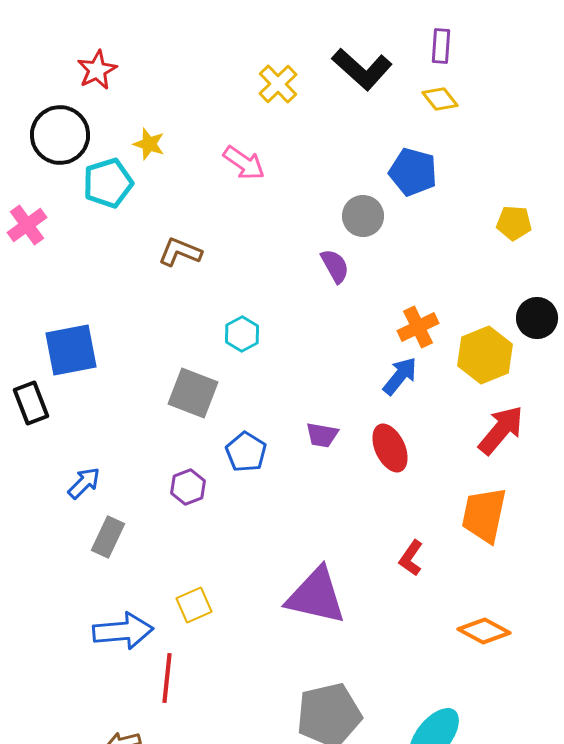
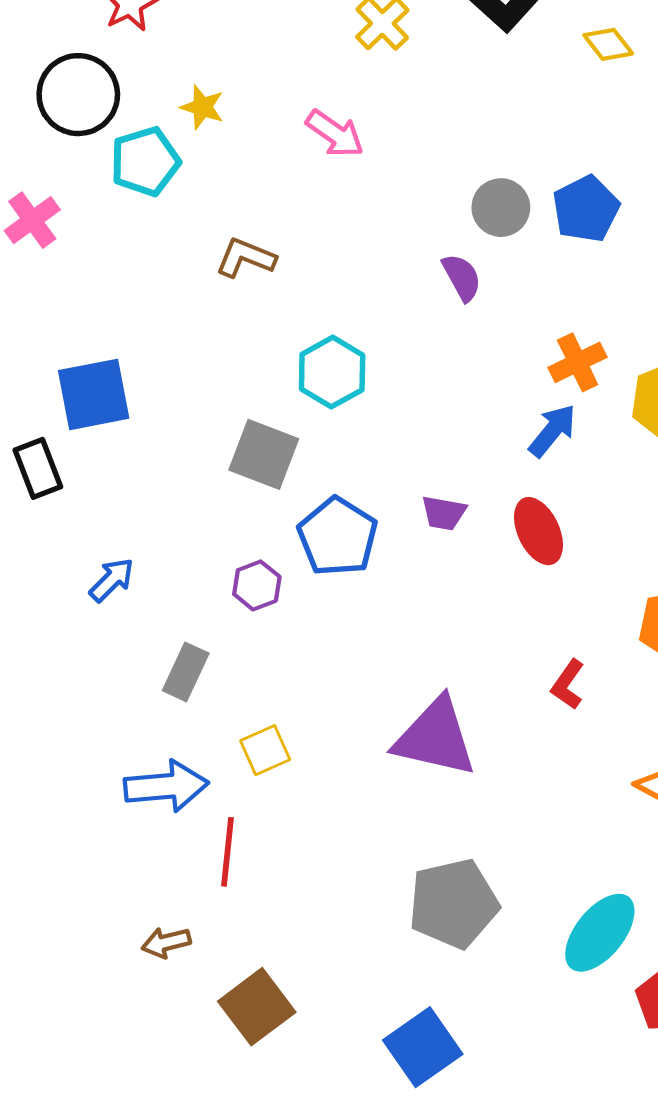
blue pentagon: (413, 172) -> (586, 209), moved, turned 30
cyan hexagon: (242, 334) -> (332, 372), size x1.4
blue pentagon: (246, 452) -> (338, 537), size x1.4
gray rectangle: (108, 537) -> (186, 672), moved

